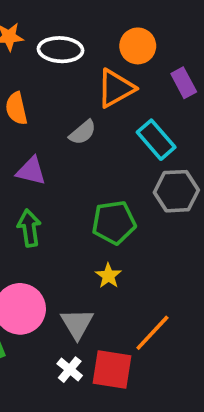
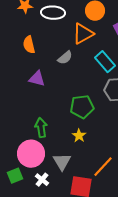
green arrow: (29, 228) -> (41, 128), moved
white cross: (70, 370) -> (42, 180), moved

